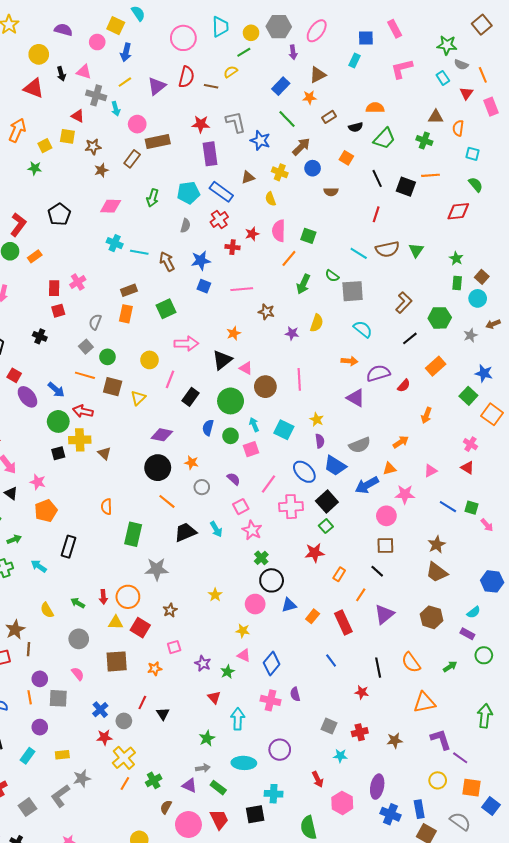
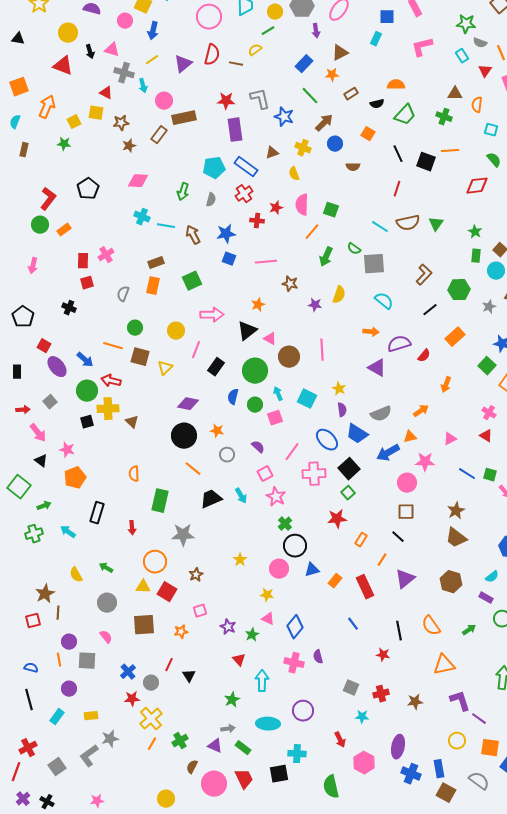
green arrow: (153, 198) -> (183, 192), moved
gray square: (86, 347) -> (50, 402), moved
red arrow: (103, 597) -> (132, 528), moved

